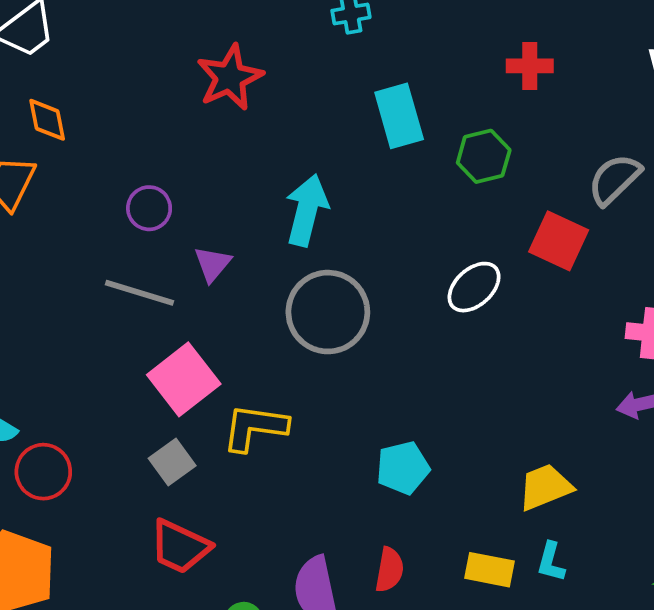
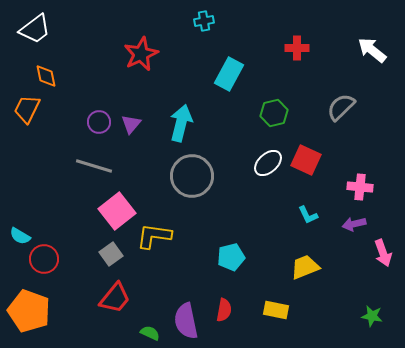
cyan rectangle: (399, 116) -> (229, 74), turned 44
green hexagon: (484, 156) -> (274, 113), moved
red square: (559, 241) -> (306, 160), moved
purple triangle: (213, 264) -> (131, 124), moved
red trapezoid: (180, 547) -> (115, 298), turned -76
cyan L-shape: (551, 562) -> (308, 215), moved, turned -40

